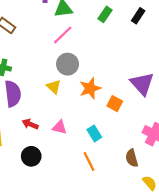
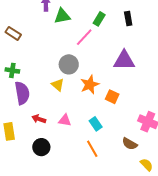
black rectangle: (138, 16) -> (128, 18), turned -40
pink line: (63, 35) -> (84, 37), moved
purple triangle: (142, 84) -> (124, 60), moved, turned -45
brown semicircle: (132, 158) -> (130, 144), turned -42

